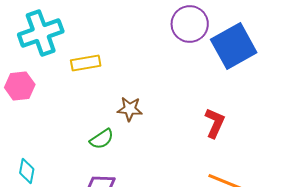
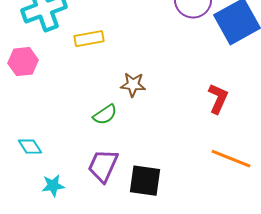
cyan diamond: (27, 171) -> (30, 147), turned -45

